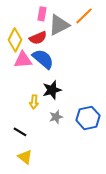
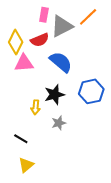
blue semicircle: (43, 59) -> (61, 62), moved
blue hexagon: (88, 118) -> (91, 91), moved
yellow triangle: (25, 157) -> (26, 165), turned 42

